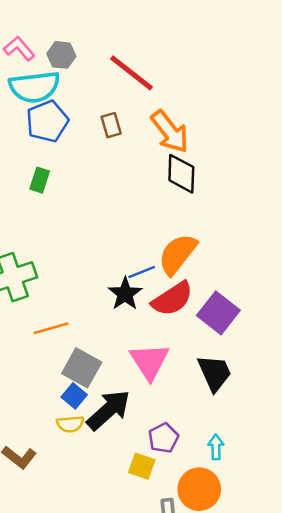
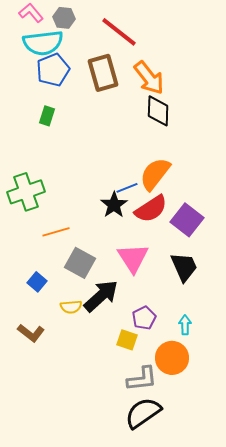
brown rectangle: (111, 125) -> (103, 73), size x1.8
blue square: (74, 396) -> (37, 282), moved

